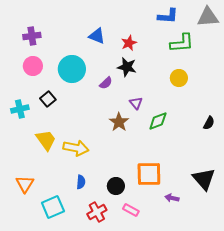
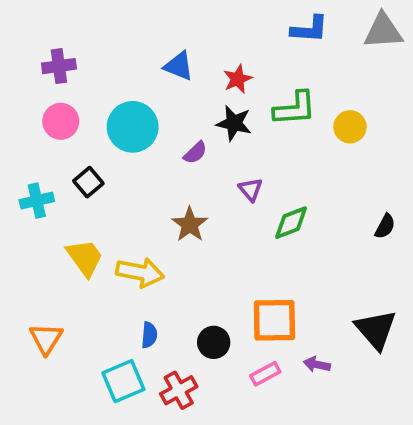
green L-shape: (182, 43) -> (295, 108), moved
yellow circle: (179, 78) -> (350, 127), moved
brown star: (119, 122) -> (190, 224), moved
cyan square: (53, 207) -> (123, 381), moved
pink rectangle: (131, 210) -> (265, 374), moved, turned -56

